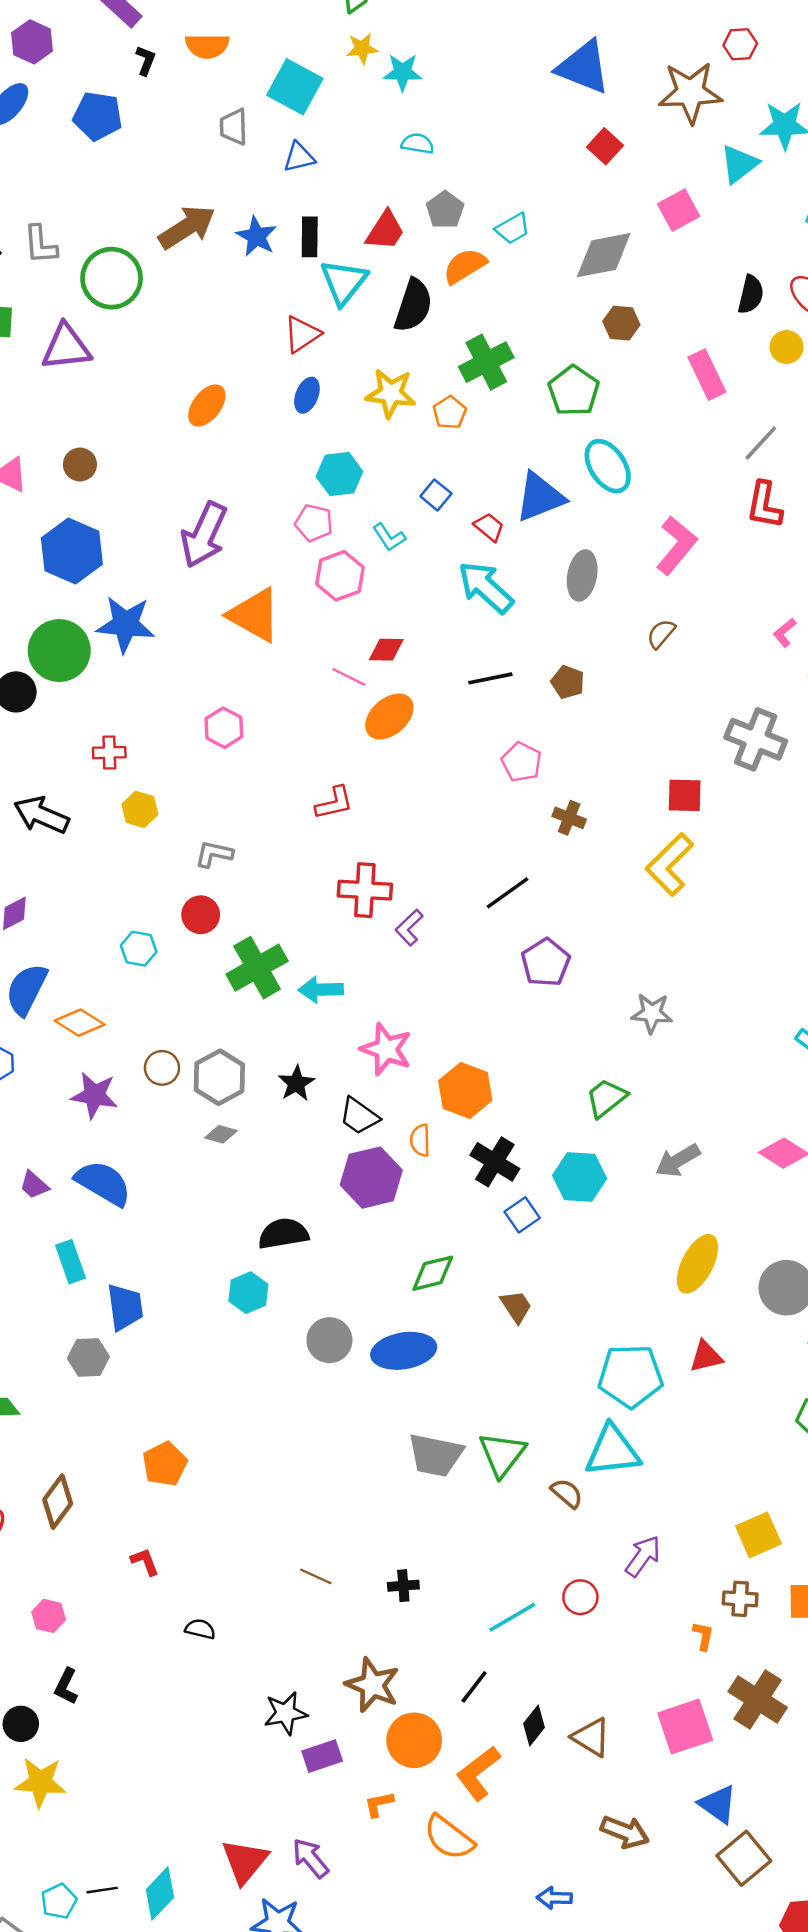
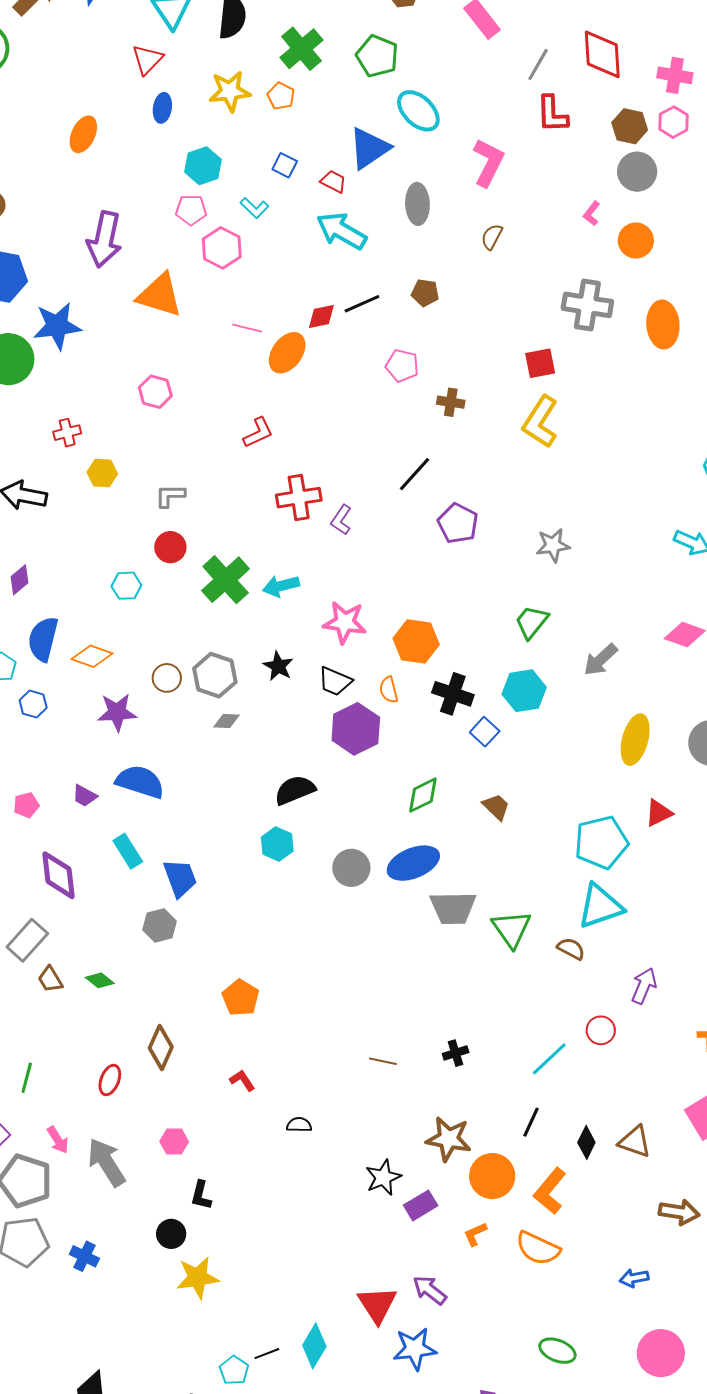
red diamond: (386, 650) -> (321, 317), moved
gray trapezoid: (435, 1455) -> (453, 908), moved

